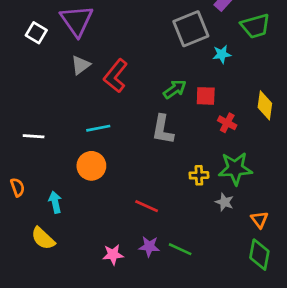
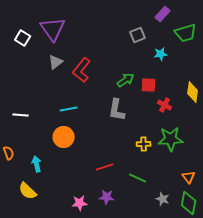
gray square: (191, 29) -> (138, 35), size x0.6
gray star: (224, 202) -> (163, 199), moved
red line: (147, 206) -> (105, 167), turned -42
green line: (180, 249) -> (138, 178), moved

